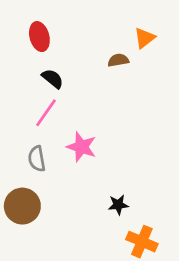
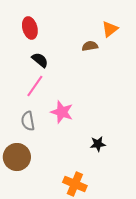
black star: (118, 205) -> (98, 144), moved
orange cross: (142, 242) -> (75, 184), moved

